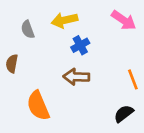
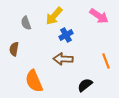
yellow arrow: (64, 20) -> (54, 16), turned -36
black semicircle: (124, 114) -> (85, 85), moved

